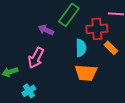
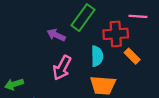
pink arrow: (36, 58) -> (62, 68), moved

